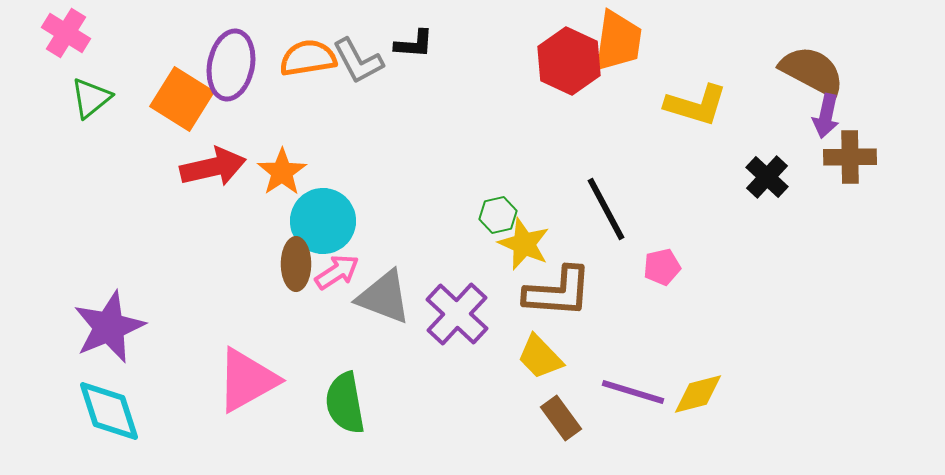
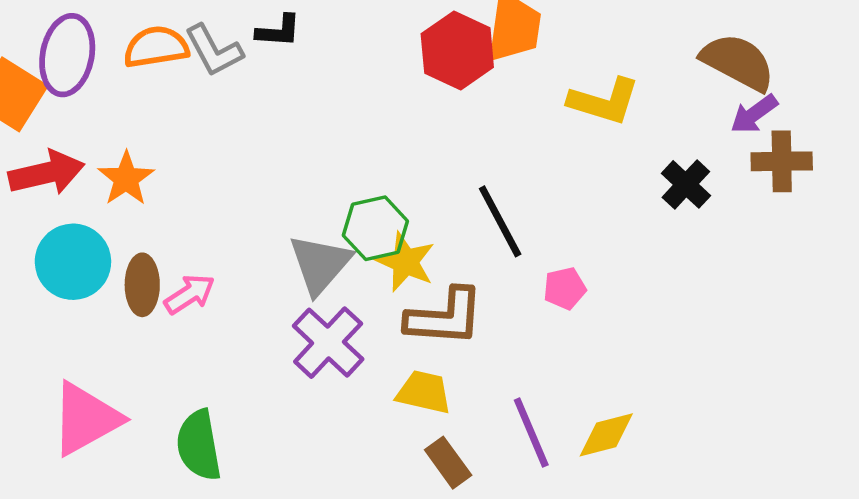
purple arrow: (826, 116) -> (754, 114), turned 42
green hexagon: (498, 215) -> (375, 228), size x1.5
cyan circle: (323, 221) -> (73, 262), moved
gray triangle: (384, 297) -> (320, 264), moved, turned 50
yellow trapezoid: (540, 357) -> (424, 392), turned 147
purple line: (633, 392) -> (531, 433), turned 50

